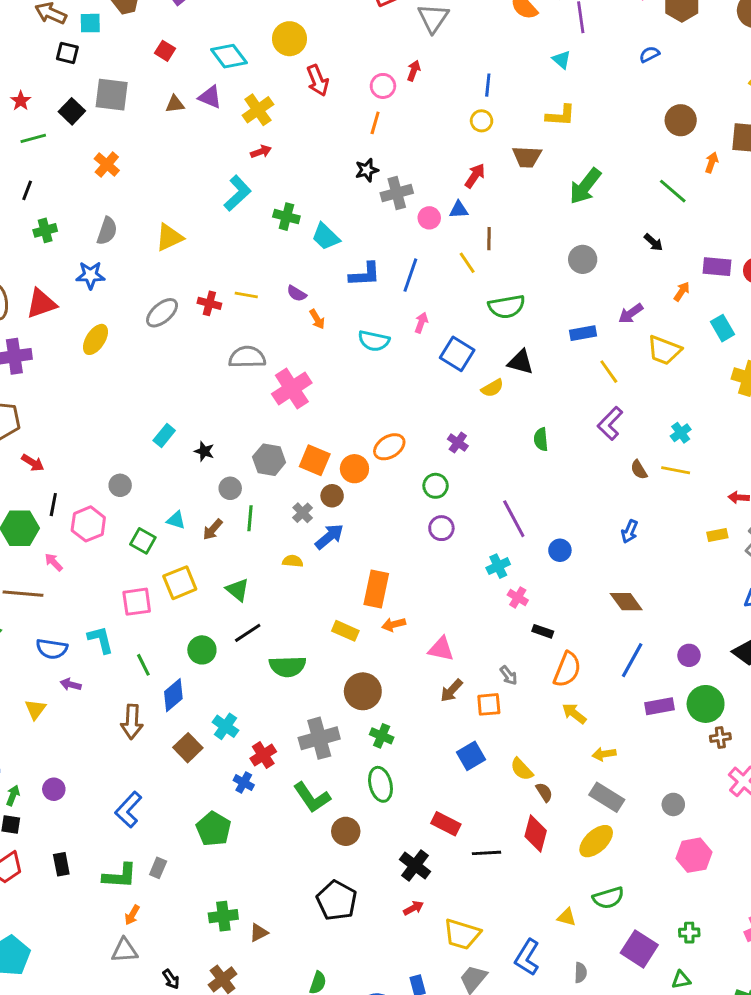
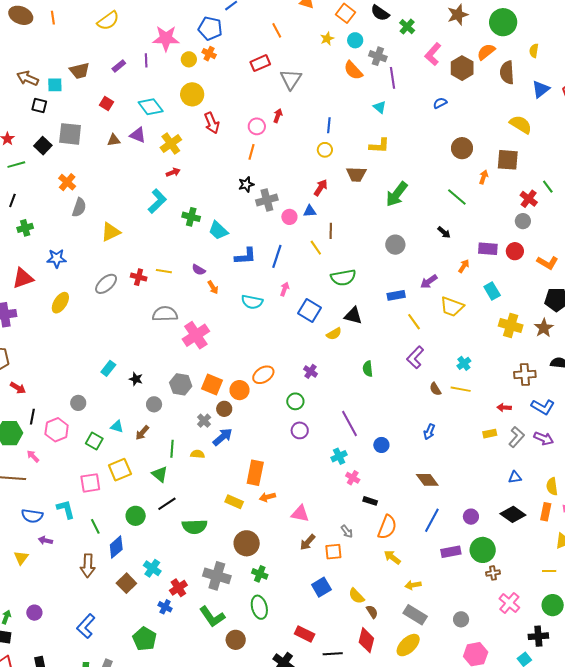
gray semicircle: (107, 231) -> (79, 207), moved
green line: (250, 518) -> (172, 449), moved
gray cross: (319, 738) -> (217, 576), turned 32

